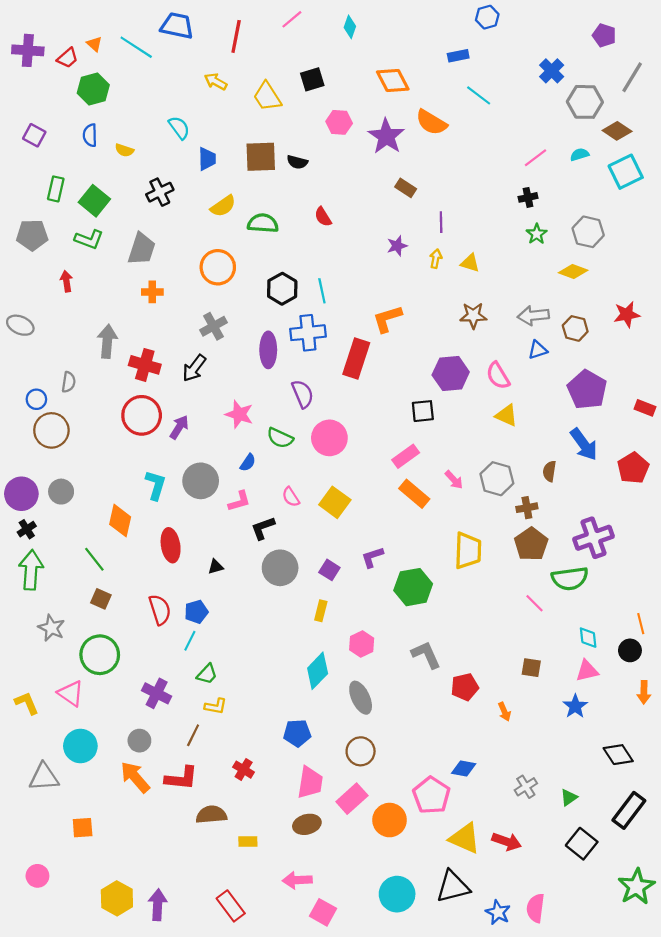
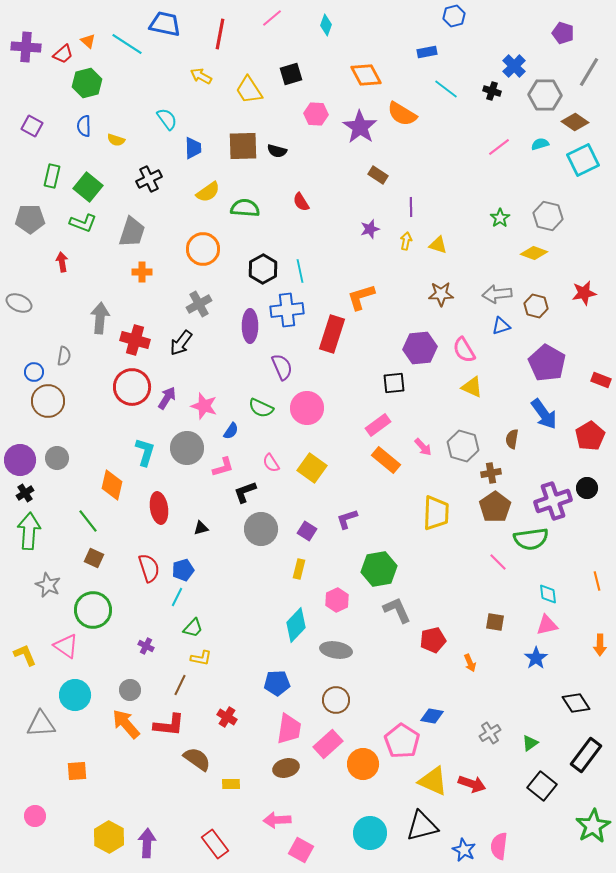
black cross: (528, 197) -> (492, 91), moved, turned 30
pink star: (239, 414) -> (204, 406), moved
green hexagon: (413, 587) -> (379, 569), moved
black circle: (630, 650) -> (587, 488), moved
purple cross: (157, 693) -> (146, 646), size x0.6
gray ellipse: (361, 698) -> (336, 650), turned -56
brown semicircle: (211, 815) -> (197, 759), turned 40

